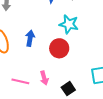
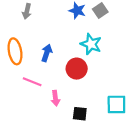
pink line: (20, 81) -> (32, 82), moved
black square: (68, 89) -> (80, 114), turned 32

